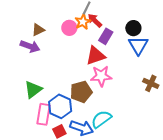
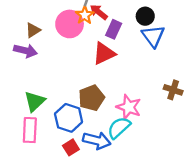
pink circle: (69, 28) -> (70, 24), size x1.5
pink star: (101, 76) -> (129, 107), moved, turned 30
brown cross: (151, 83) -> (173, 90), moved
pink rectangle: (44, 114) -> (30, 130), moved

